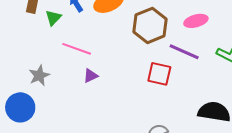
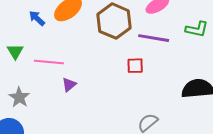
green triangle: (53, 18) -> (15, 51), moved
red square: (159, 74) -> (135, 66), size x0.7

